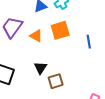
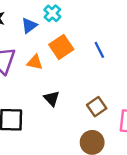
brown square: (56, 81) -> (97, 107), moved

